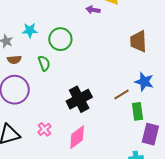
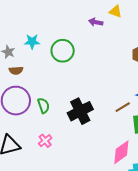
green semicircle: (44, 63) -> (44, 106), moved
pink diamond: (77, 137) -> (121, 152), moved

